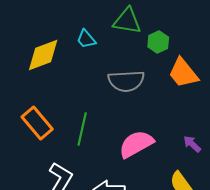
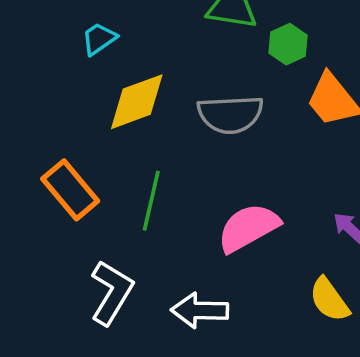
cyan trapezoid: (86, 39) -> (99, 39), moved, turned 95
yellow diamond: (43, 55) -> (137, 102), moved

